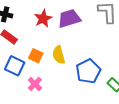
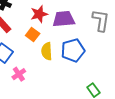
orange square: (36, 56) -> (33, 34), moved
blue pentagon: (88, 71) -> (73, 50), moved

